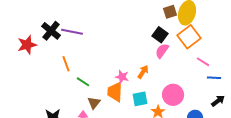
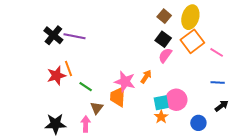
brown square: (170, 12) -> (164, 16), moved, turned -32
red star: (27, 45) -> (56, 76), moved
pink line: (203, 62) -> (217, 52), moved
pink star: (122, 77) -> (125, 82), size x1.5
cyan square: (140, 99) -> (161, 103), moved

